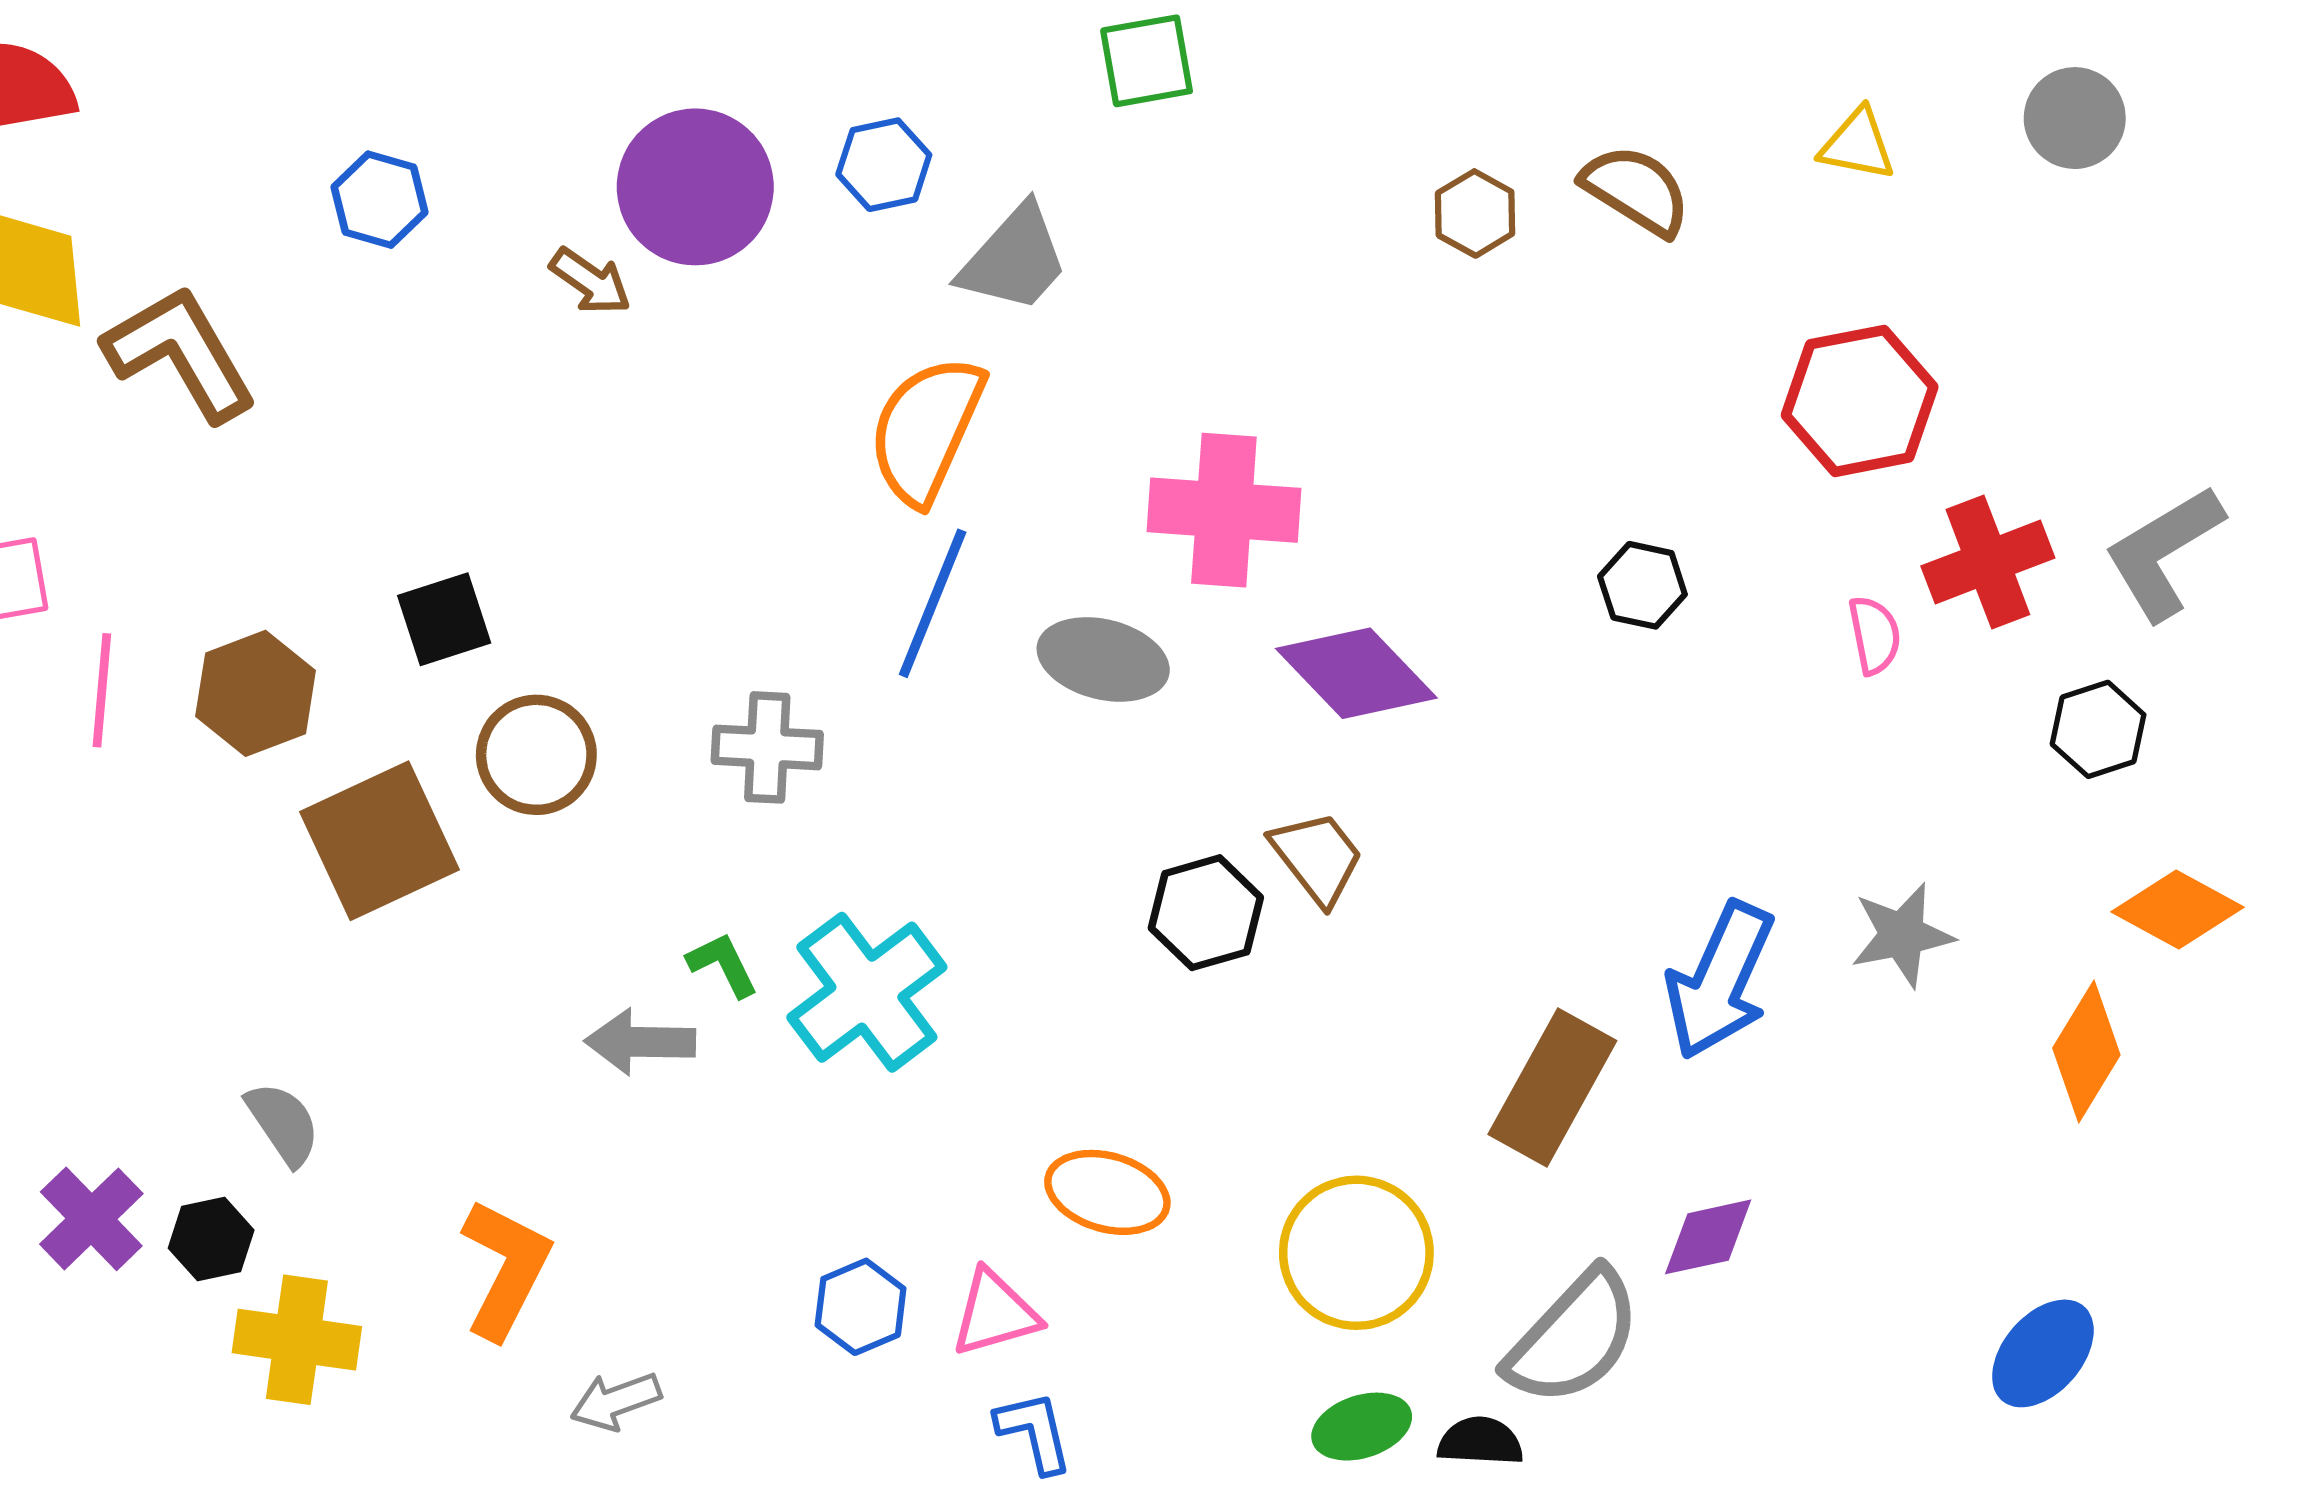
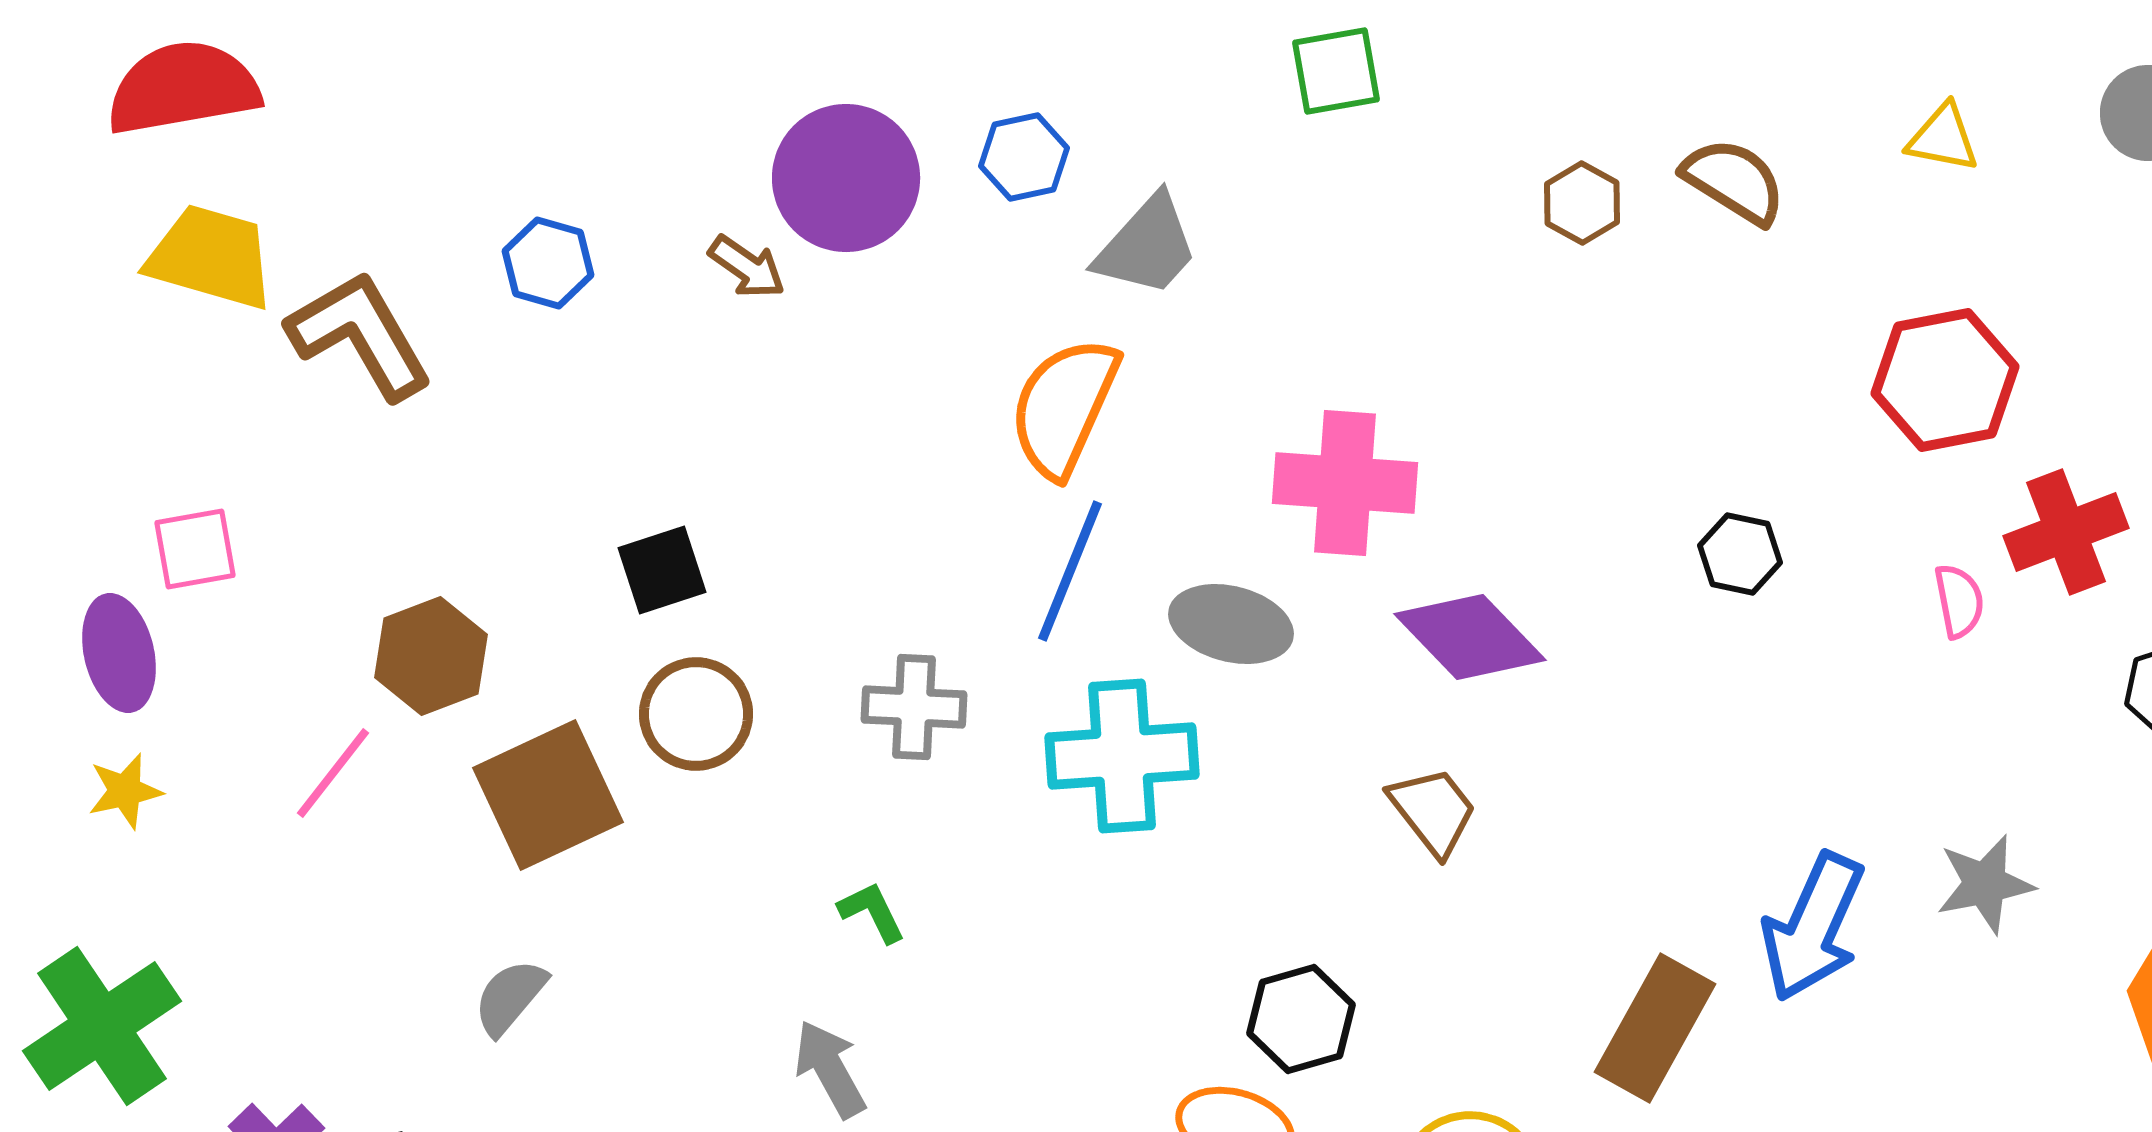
green square: (1147, 61) -> (1336, 71), moved
blue hexagon: (380, 200) -> (548, 263), moved
black square: (444, 619) -> (662, 570), moved
pink line: (102, 690) -> (333, 773), moved, turned 33
black hexagon: (1206, 913) -> (1301, 1019), moved
cyan cross: (867, 992) -> (1122, 756), moved, turned 33
gray arrow: (640, 1042) -> (830, 1069), moved, turned 60
gray semicircle: (283, 1124) -> (510, 997), moved, turned -106

